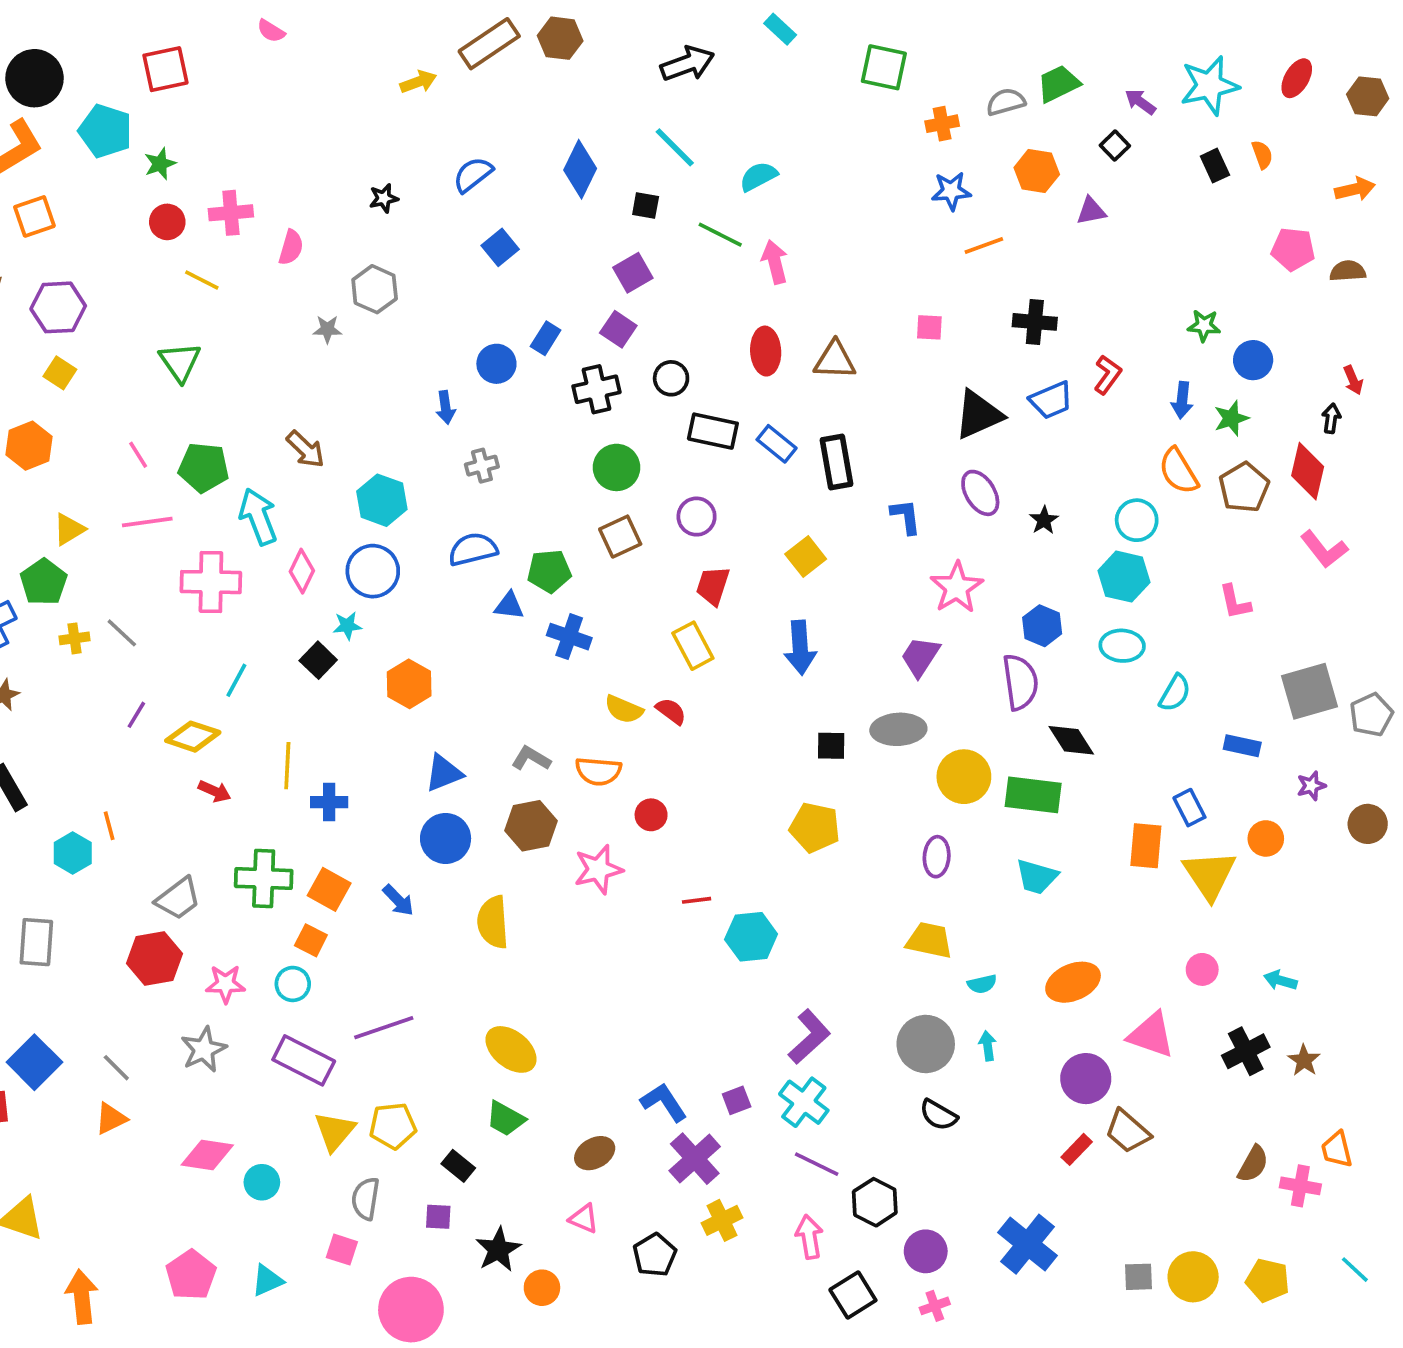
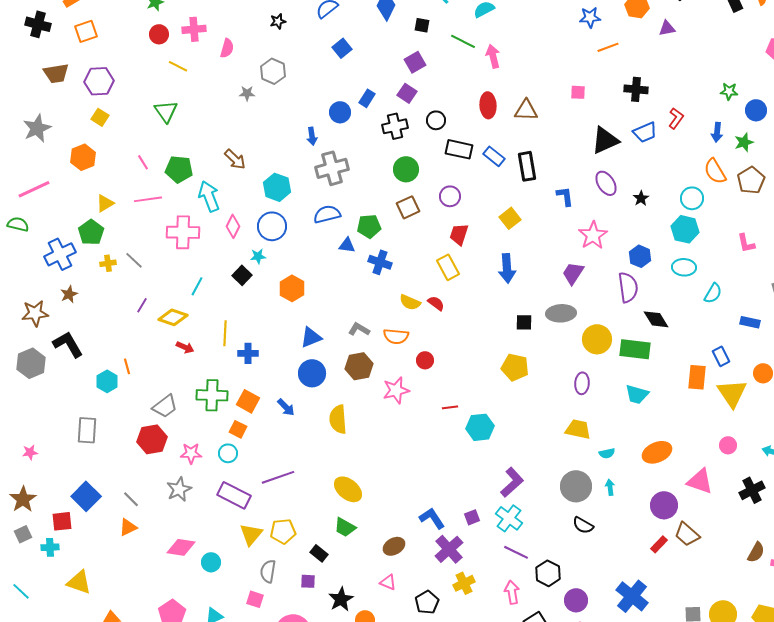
gray cross: (482, 466) -> (332, 168), size x1.8

